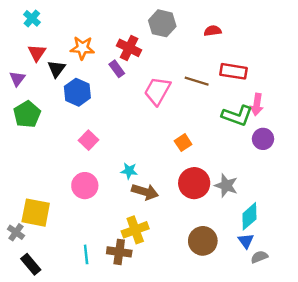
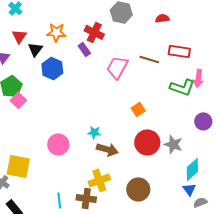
purple circle: (263, 139) -> (203, 121), moved
pink square: (88, 140) -> (18, 100), moved
brown circle: (203, 241) -> (138, 189), moved

